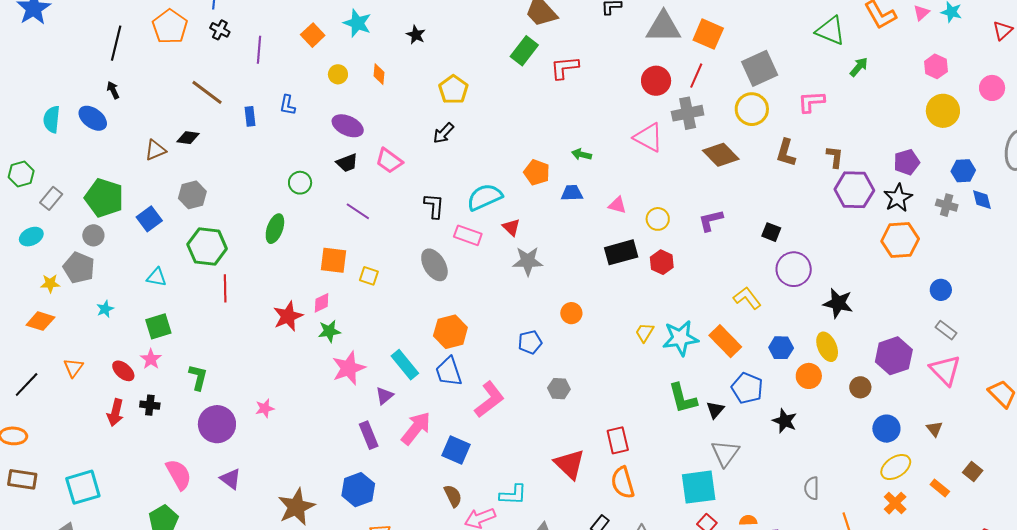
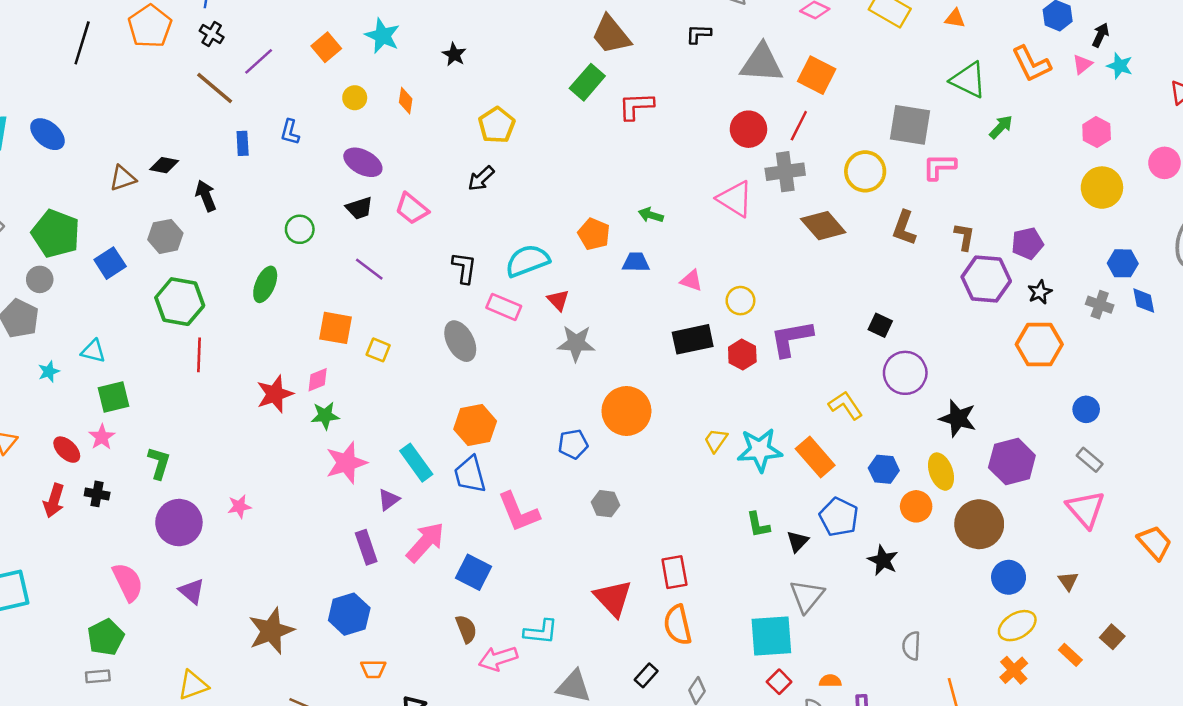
purple line: (259, 50) -> (259, 61), turned 40
gray square: (760, 68) -> (910, 125), moved, turned 30
black arrow: (113, 90) -> (206, 196), moved, size x1.4
brown line: (207, 92) -> (215, 88), moved
purple pentagon: (907, 162) -> (1027, 243), moved
black star: (898, 198) -> (1040, 292), size x0.7
purple L-shape: (711, 220) -> (791, 338), moved, size x1.4
cyan triangle: (157, 277) -> (93, 351), moved
orange circle: (571, 313) -> (626, 411), size x1.8
purple hexagon: (894, 356) -> (1012, 461), moved
brown circle: (860, 387) -> (979, 524), size x1.8
green L-shape: (683, 398) -> (758, 525), size x0.7
pink L-shape: (489, 400) -> (518, 512), turned 102

